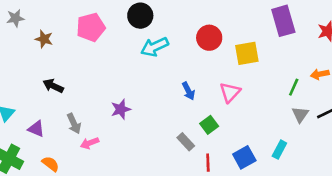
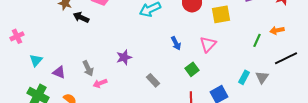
black arrow: (53, 86) -> (81, 17), moved
gray triangle: (300, 114) -> (262, 77), moved
gray rectangle: (186, 142) -> (153, 80), moved
cyan rectangle: (279, 150) -> (244, 77), moved

